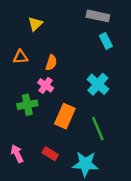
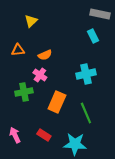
gray rectangle: (98, 16) -> (100, 14), moved
orange semicircle: (51, 63) -> (45, 55), turned 48
cyan cross: (98, 84) -> (86, 74), turned 36

